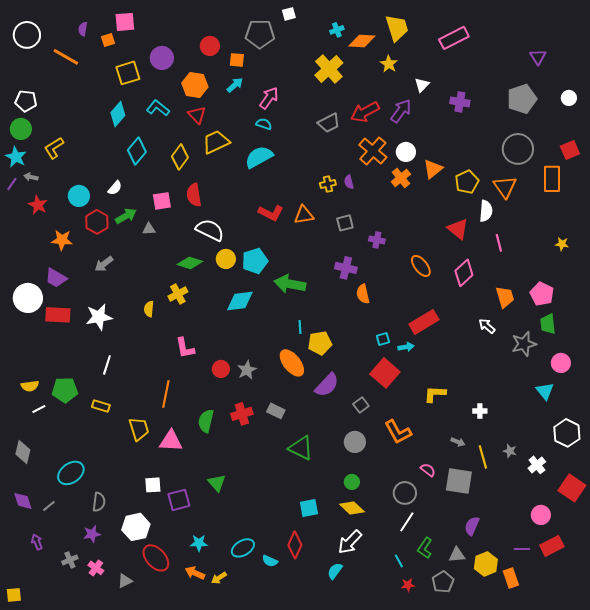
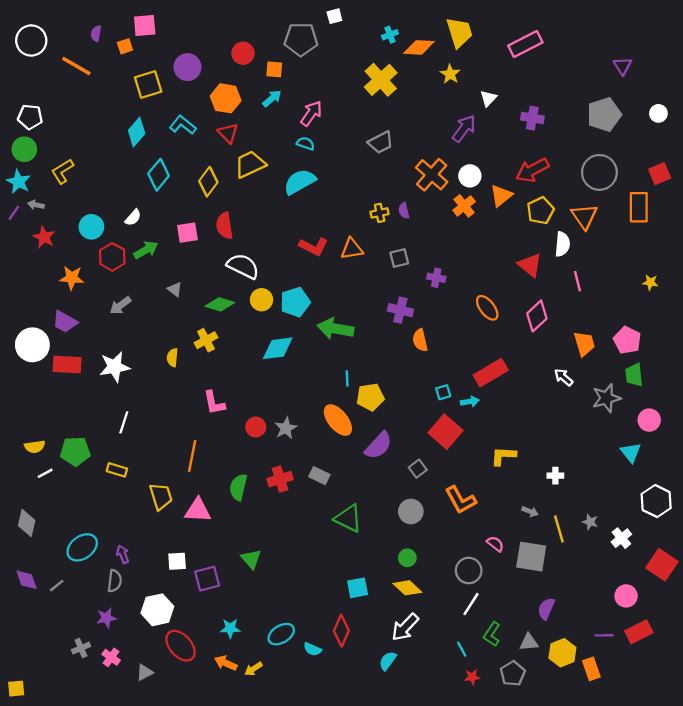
red arrow: (365, 112) -> (532, 170), moved
gray triangle: (149, 229) -> (175, 289), moved, turned 40
purple arrow: (37, 542) -> (123, 554), moved

